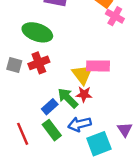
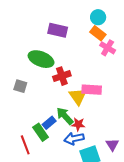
red cross: (39, 63) -> (62, 76), moved
red star: (84, 94) -> (78, 124), moved
green rectangle: (52, 130) -> (41, 132), moved

